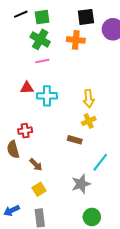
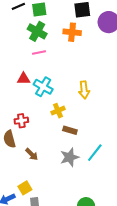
cyan cross: (47, 96) -> (43, 87), turned 30
yellow cross: (89, 121) -> (58, 111), moved
gray star: (81, 184) -> (70, 157), moved
yellow square: (39, 189) -> (25, 188), moved

